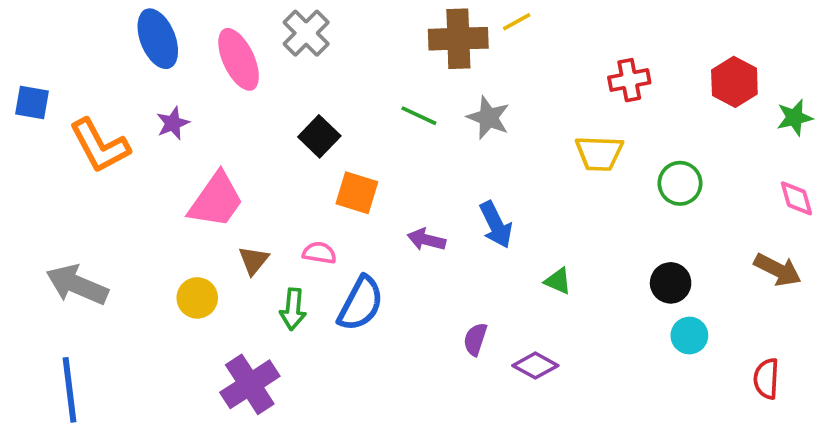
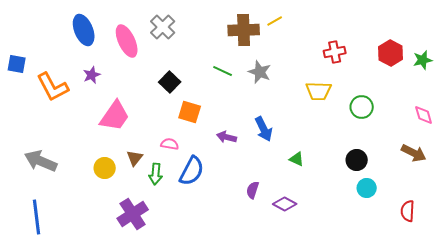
green star: (795, 118) -> (423, 60), moved
brown triangle: (254, 260) -> (135, 158), moved

